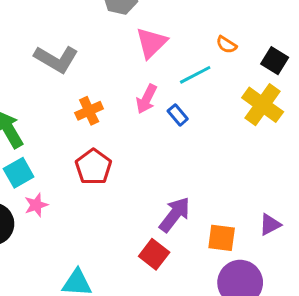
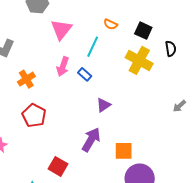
cyan line: (195, 75) -> (93, 47), turned -30
purple triangle: (270, 225) -> (103, 105), moved
red square: (154, 254) -> (58, 166), moved

